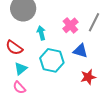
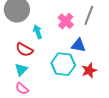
red semicircle: (14, 48) -> (24, 50), moved
cyan hexagon: (52, 60) -> (63, 64), moved

